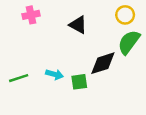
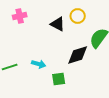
yellow circle: (125, 15) -> (78, 16), moved
green square: (79, 82) -> (59, 79), moved

